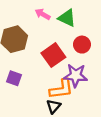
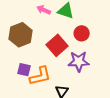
orange L-shape: (61, 89) -> (40, 76), moved

